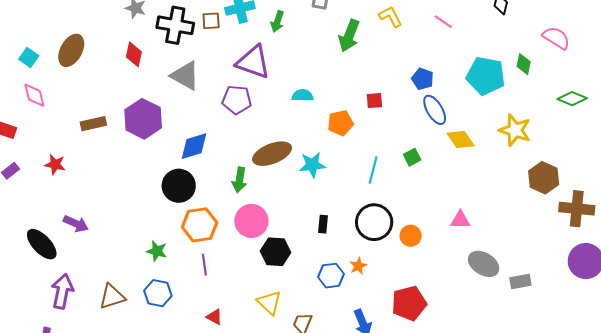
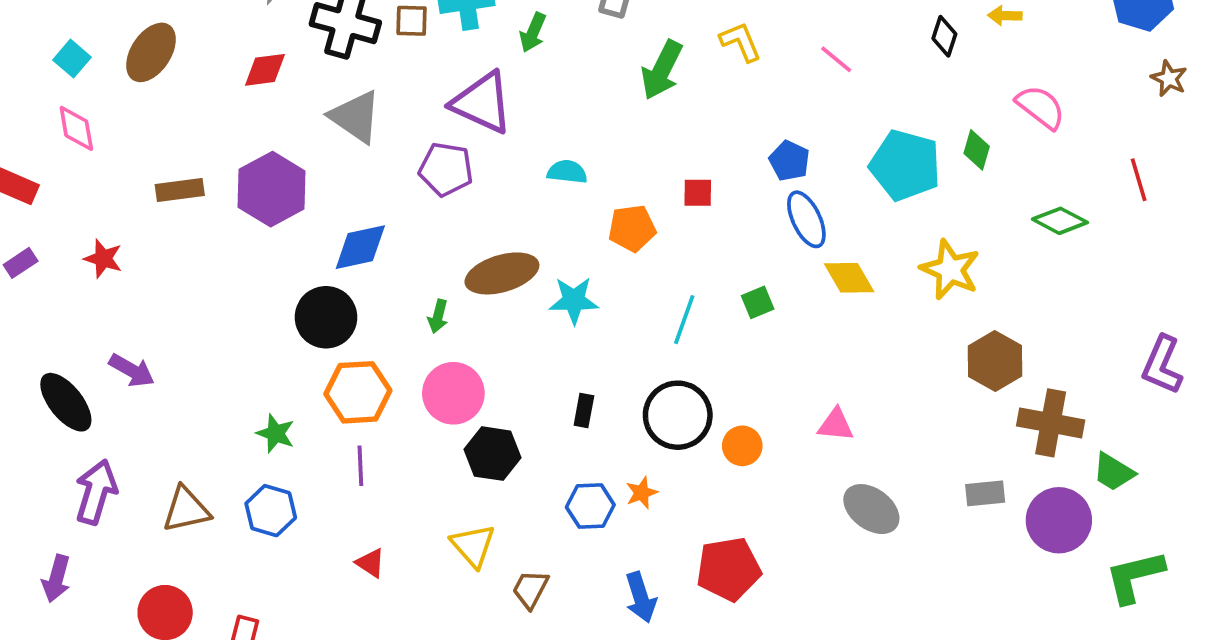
red diamond: (134, 54) -> (265, 70), turned 65
green arrow: (239, 180) -> (438, 316), size x0.7
gray rectangle: (520, 281) -> (985, 493), moved

